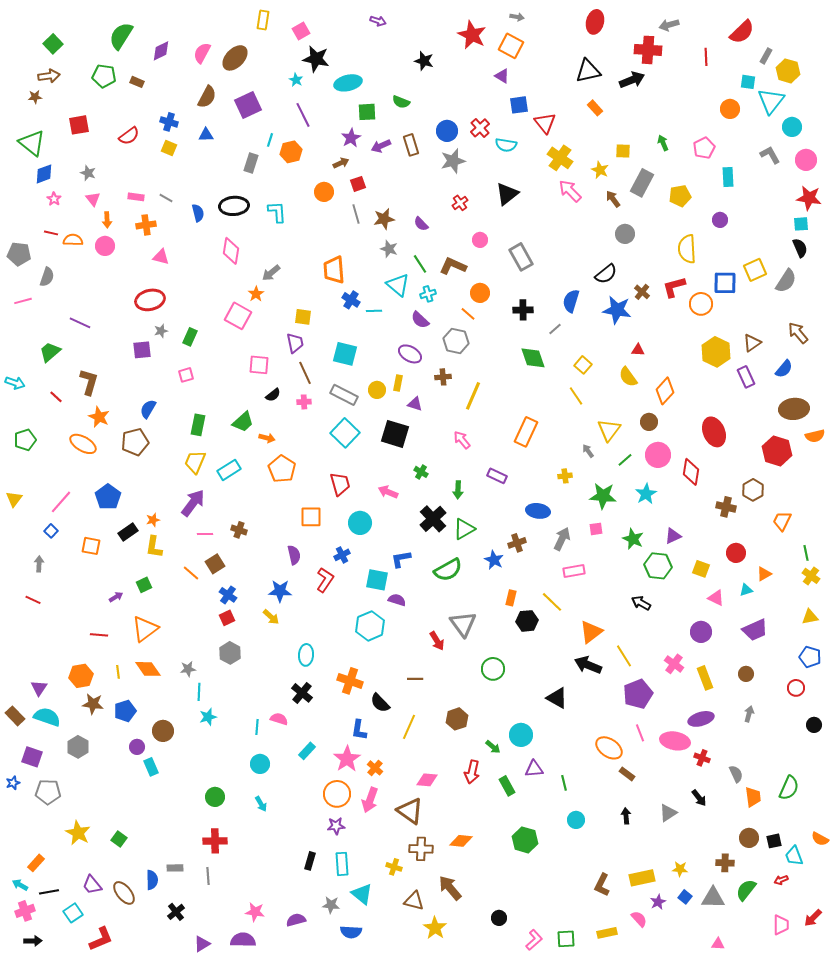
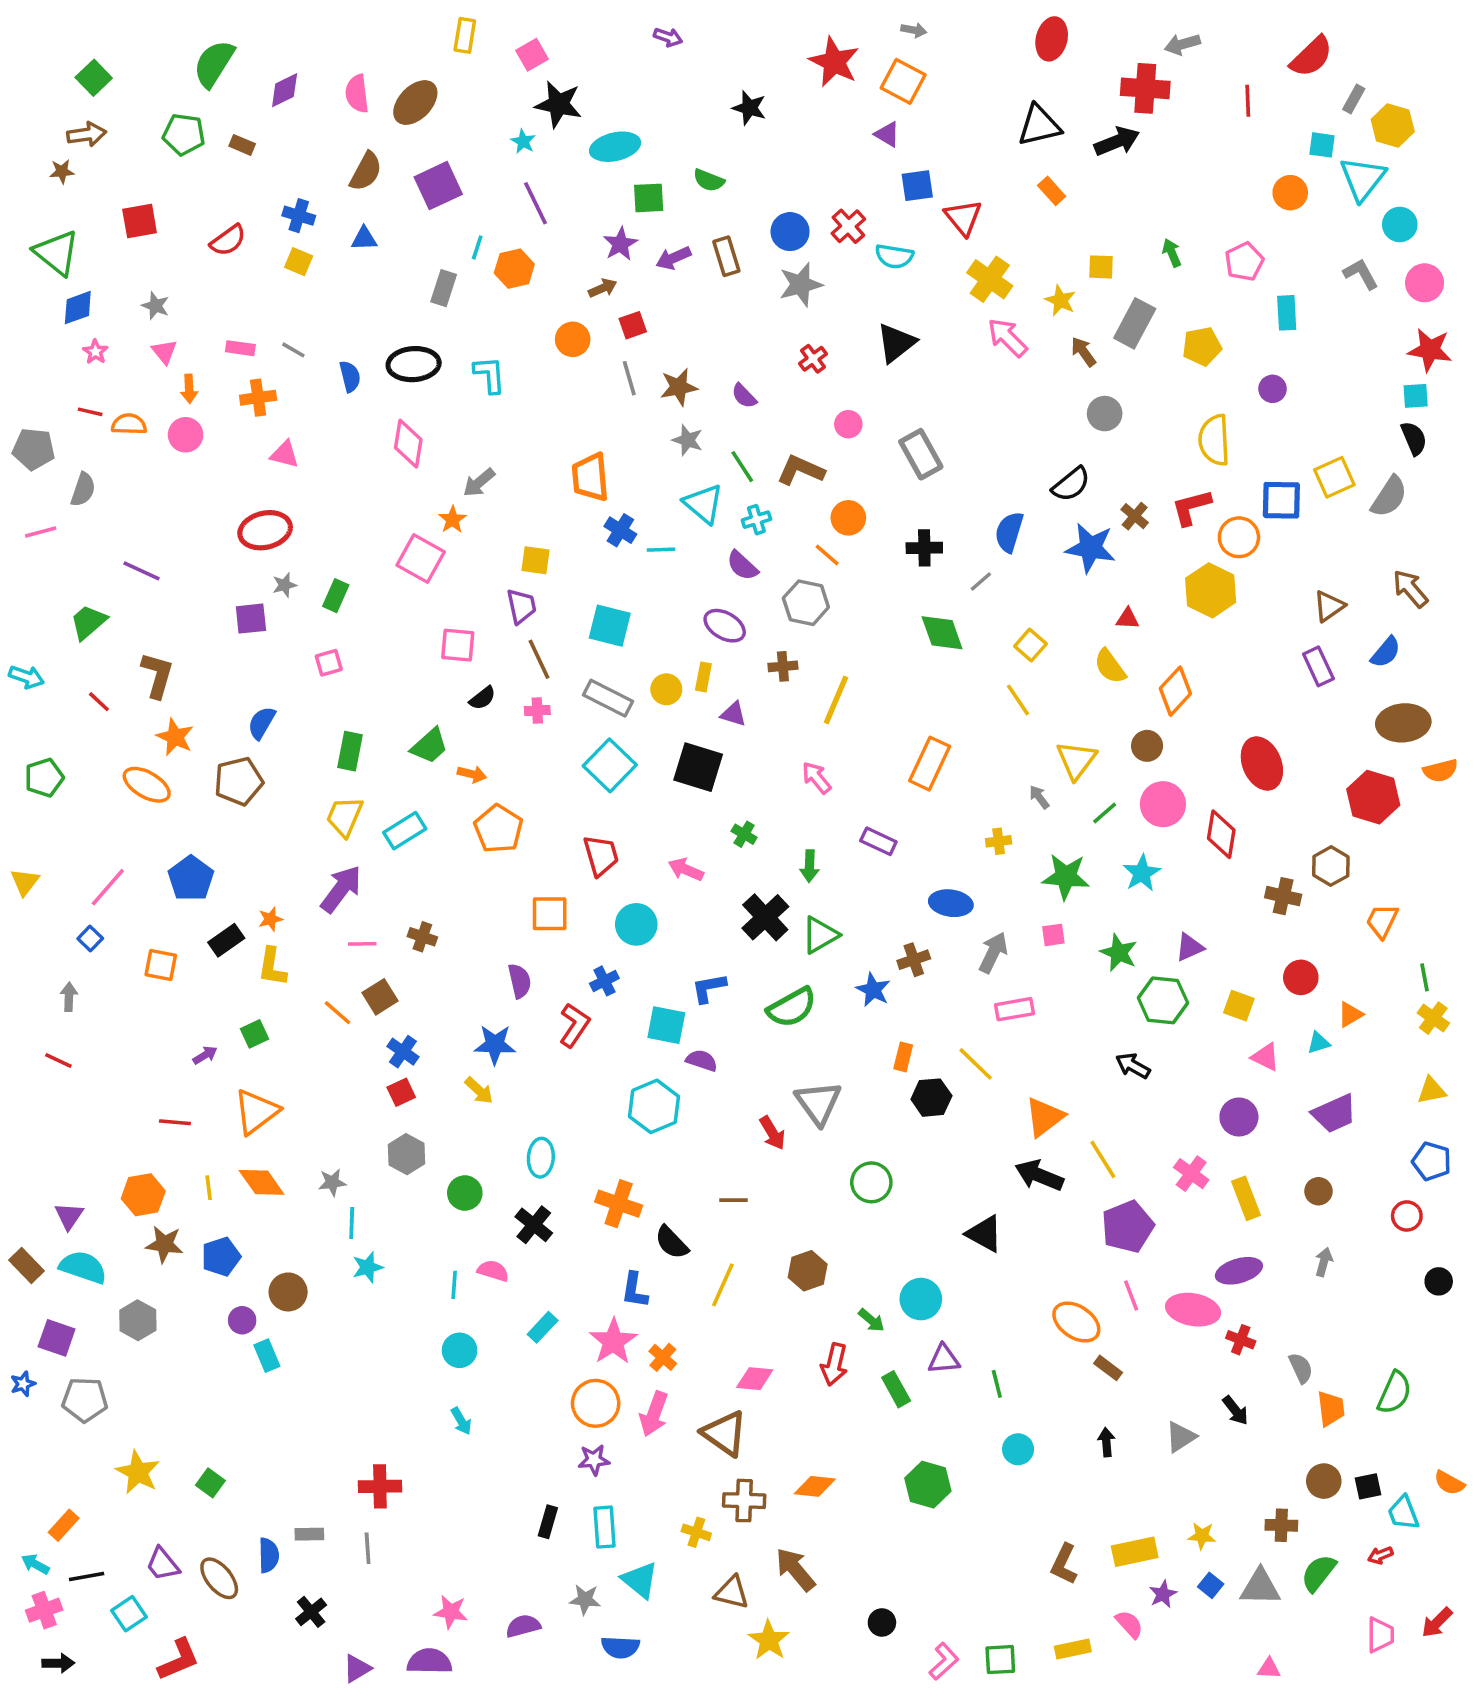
pink semicircle: (202, 53) -> (357, 94), turned -35
yellow hexagon: (716, 352) -> (1211, 590), moved
green circle: (215, 797) -> (465, 1193), moved

